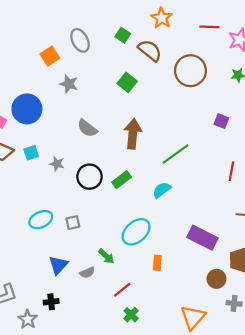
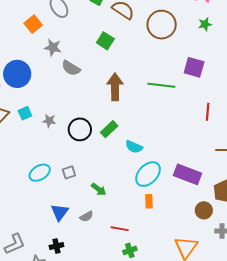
purple square: (221, 121) -> (194, 67), size x1.5
gray semicircle: (87, 128) -> (71, 68), moved
green line: (176, 154) -> (161, 85), moved, turned 48
cyan semicircle: (162, 190) -> (134, 147), moved, turned -114
cyan ellipse: (136, 232) -> (148, 174), moved
green arrow: (106, 256) -> (99, 189), moved
red line: (122, 290) -> (120, 229), turned 54
green cross: (131, 315) -> (130, 250), turned 32

